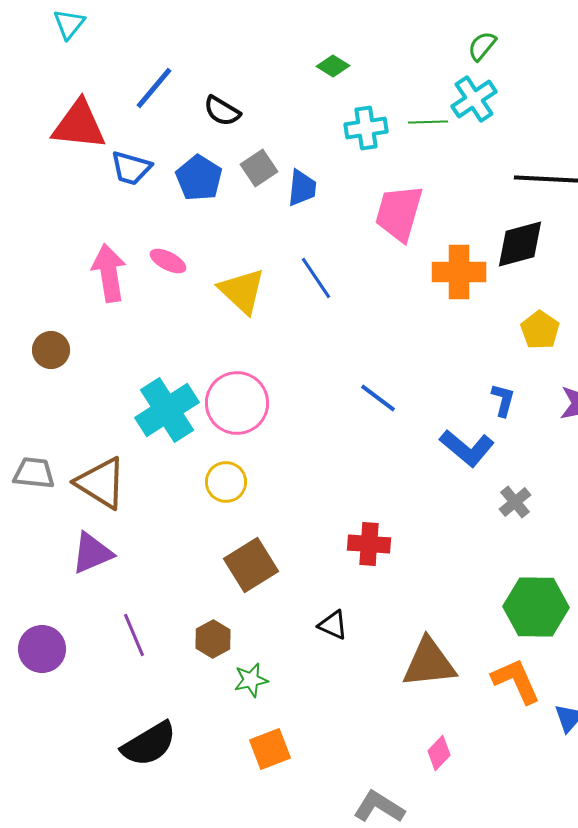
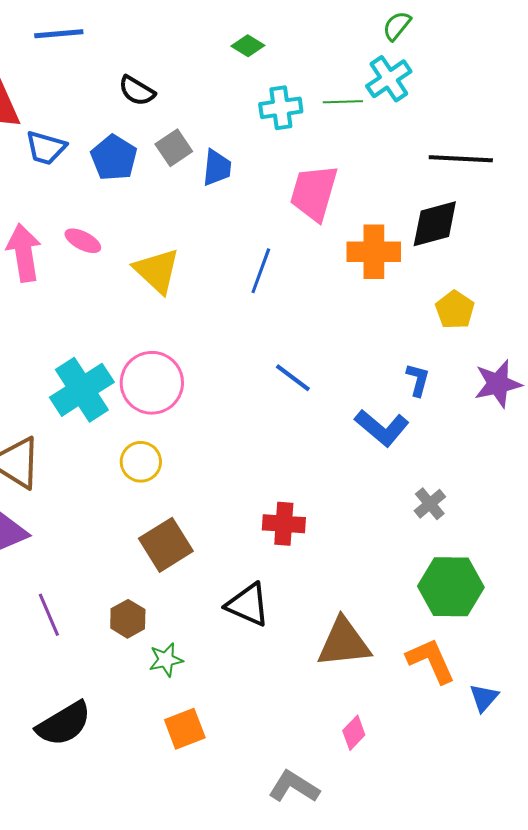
blue line: (154, 88) -> (59, 34), moved, turned 45
blue line: (316, 278) -> (261, 271), moved, turned 54
gray cross: (515, 502) -> (430, 504), moved
black triangle: (333, 625) -> (248, 605), size x1.5

